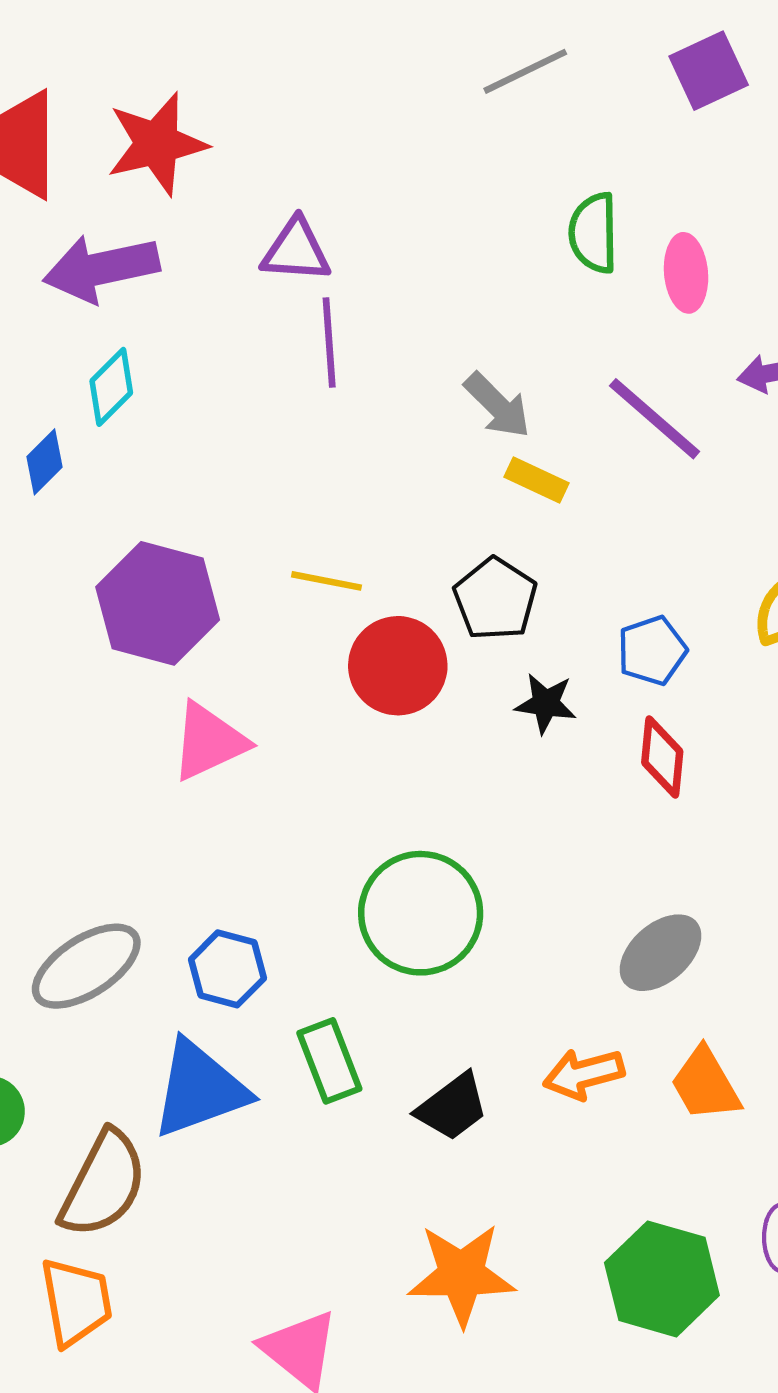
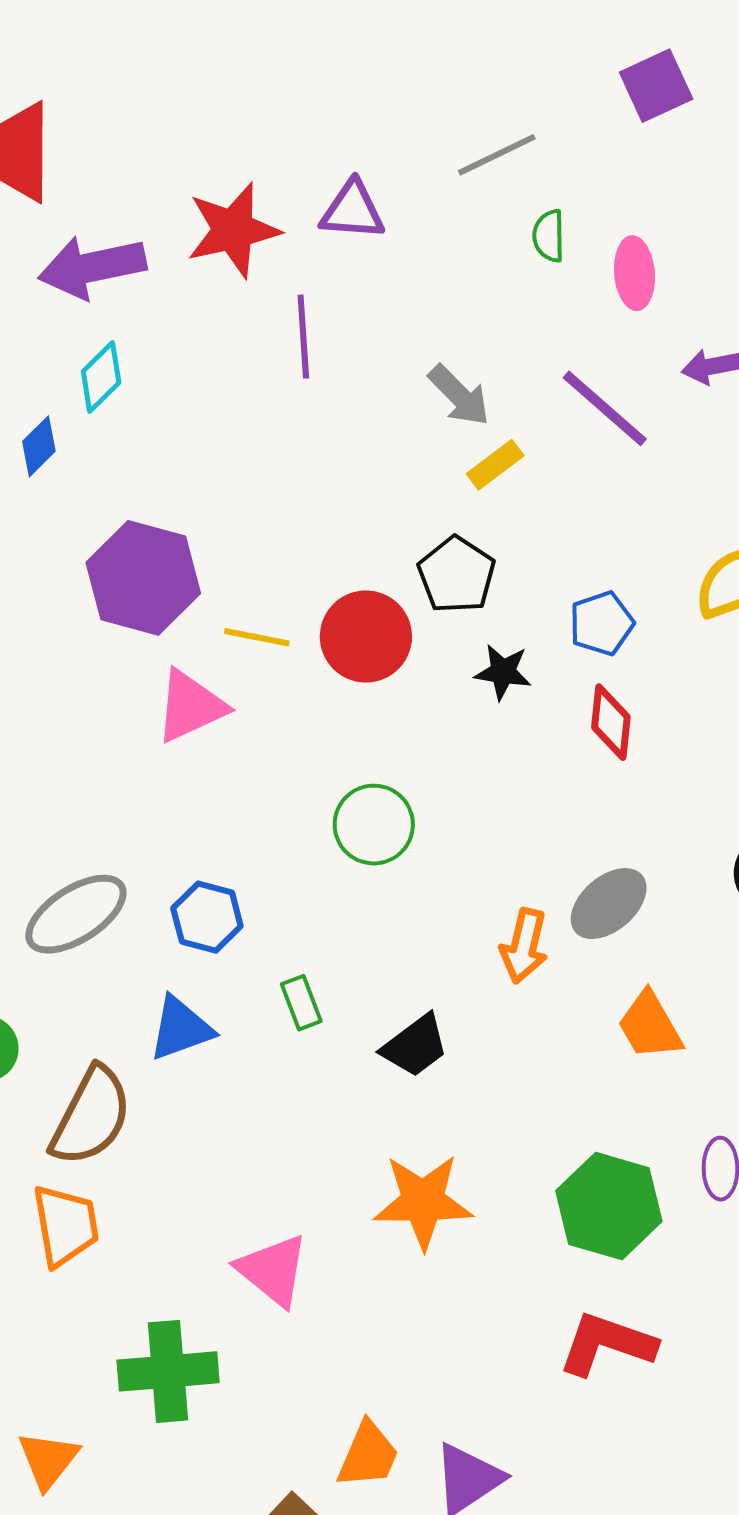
gray line: (525, 71) -> (497, 155), moved
red star: (157, 144) -> (233, 230), moved
green semicircle: (593, 233) -> (549, 236), size x0.7
purple triangle: (296, 251) -> (353, 211), moved
yellow rectangle: (537, 480) -> (495, 465), turned -62
yellow line: (327, 581) -> (257, 637), moved
green circle: (421, 913) -> (374, 825), moved, size x0.7
green rectangle: (329, 1061) -> (301, 1003), size x0.7
orange arrow: (584, 1074) -> (524, 946), moved, turned -62
blue triangle: (200, 1089) -> (181, 1028), size x0.7

